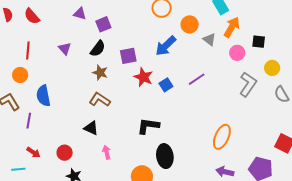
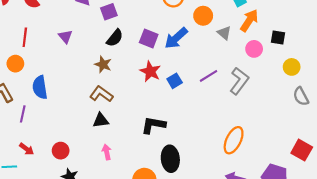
black semicircle: (98, 49) -> (115, 38), moved
purple square: (128, 56) -> (149, 39), moved, turned 30
gray L-shape: (248, 84) -> (239, 81), moved
black triangle: (91, 128) -> (101, 120), moved, turned -35

